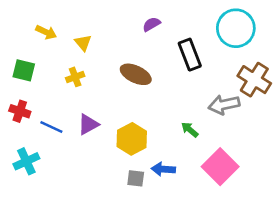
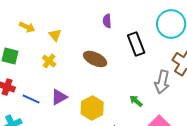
purple semicircle: (152, 24) -> (107, 21), turned -64
yellow cross: (75, 77) -> (49, 61), turned -32
gray arrow: (224, 105) -> (162, 82), turned -65

